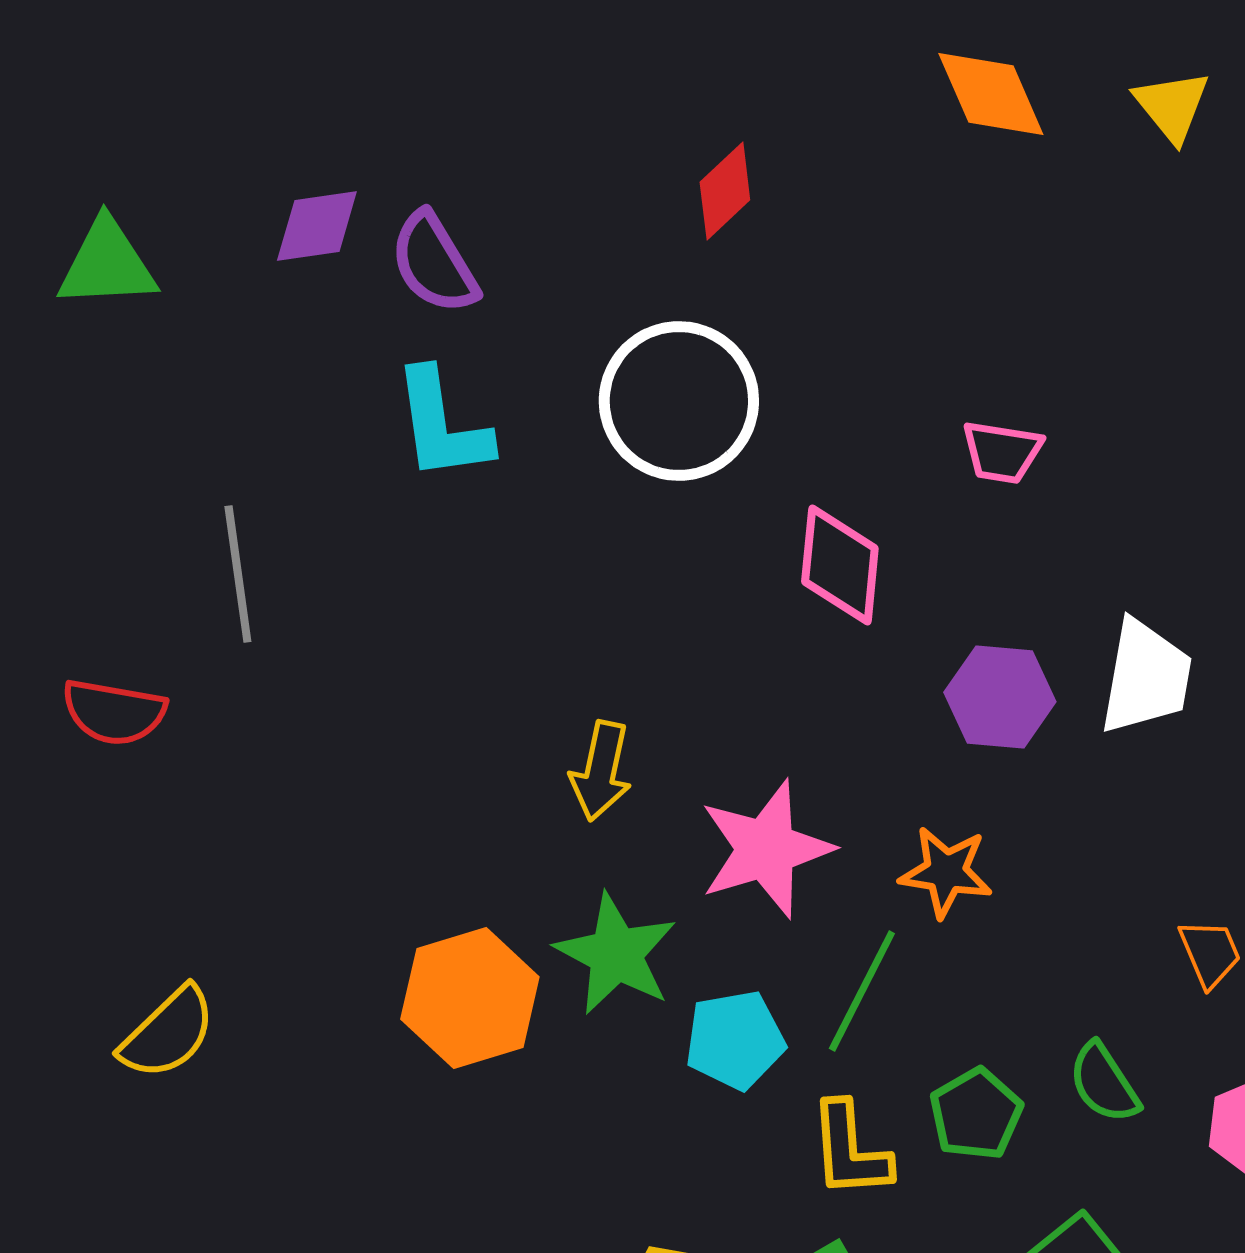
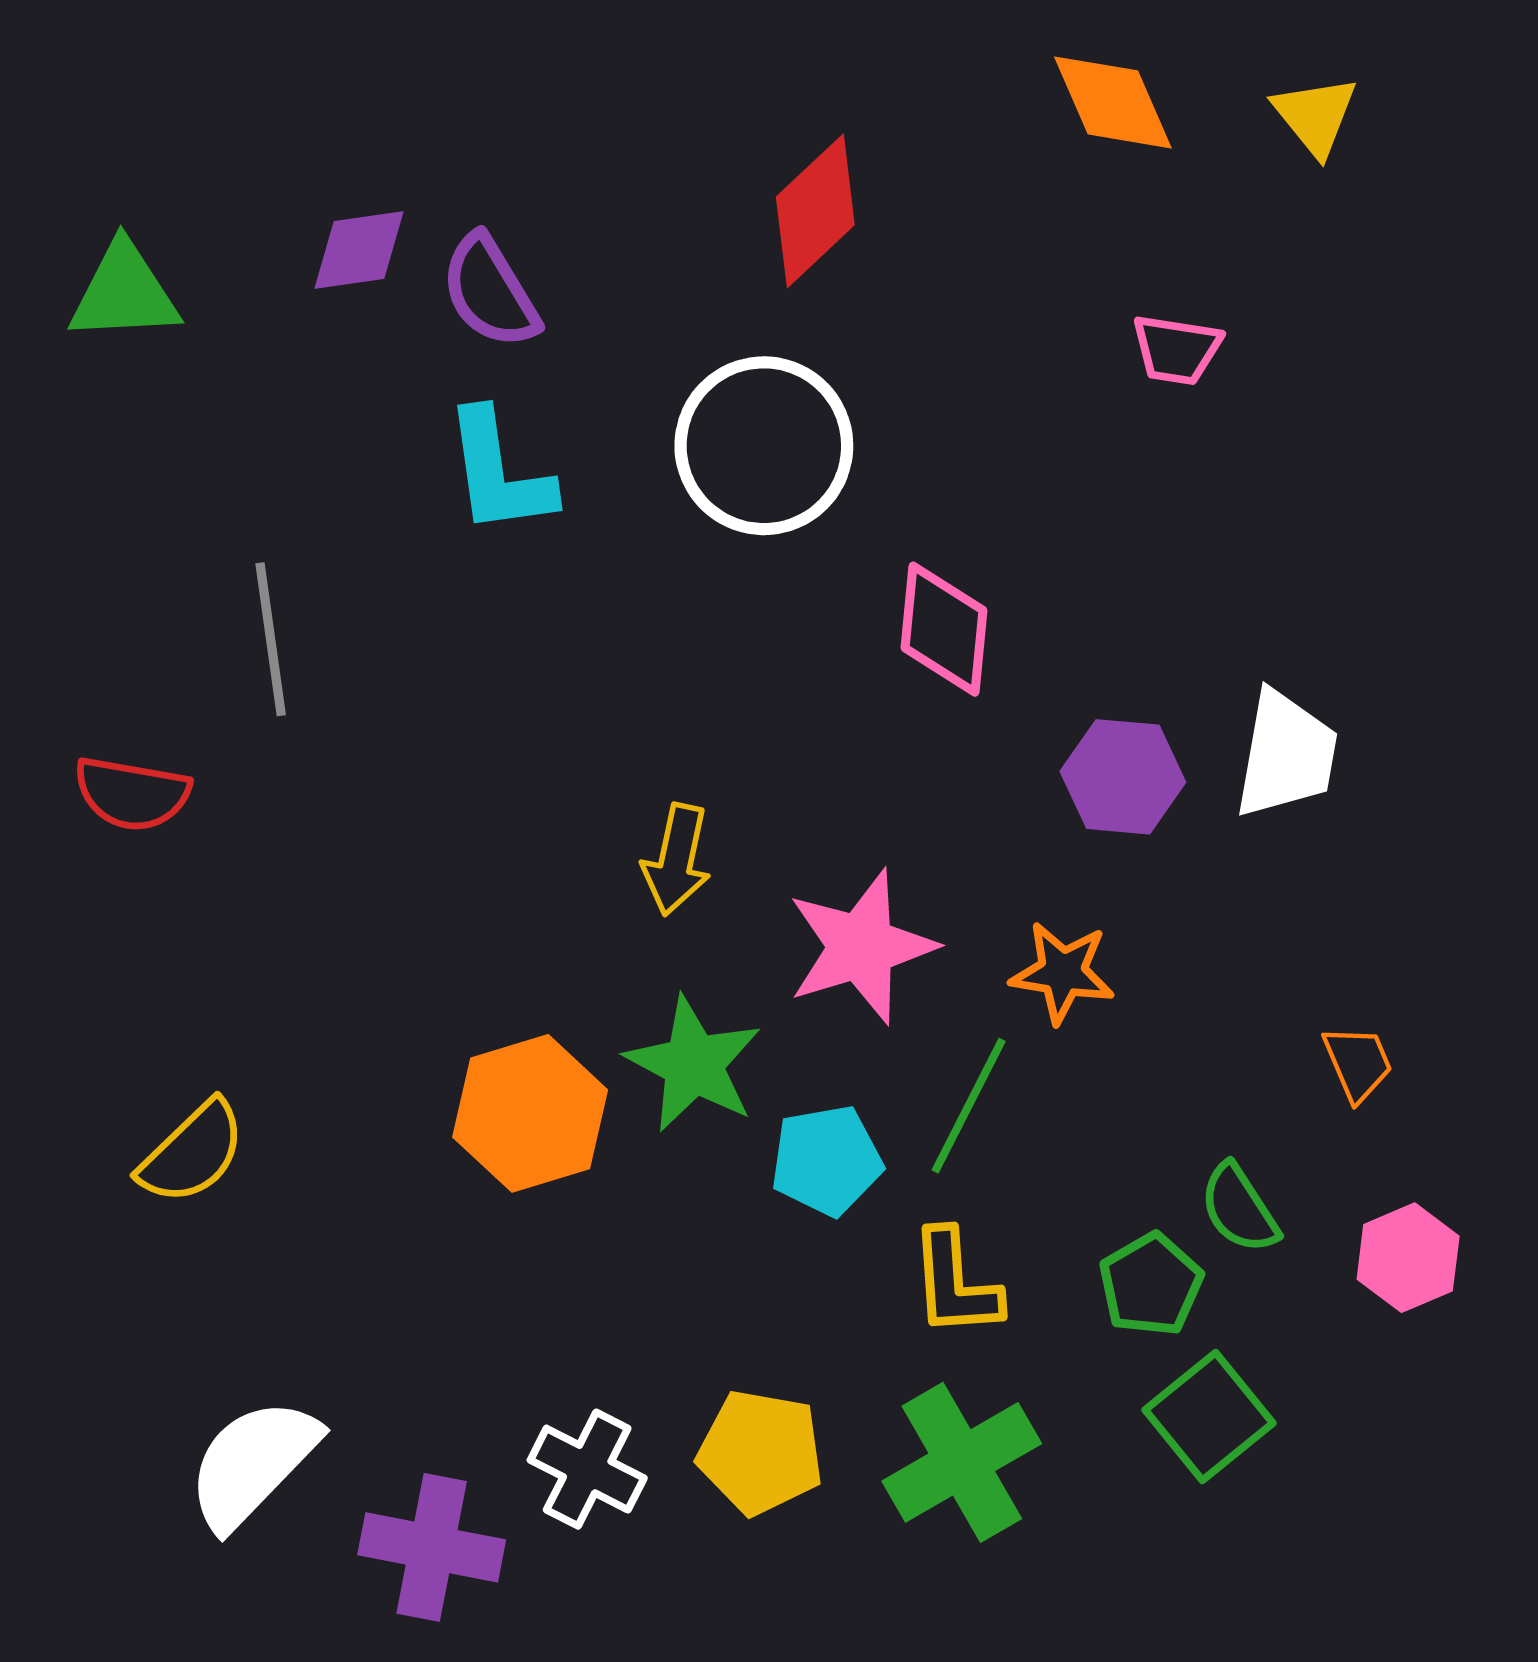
red diamond: (725, 191) -> (815, 211), size x1.4
pink trapezoid: (1002, 452) -> (1177, 350), moved
green pentagon: (976, 1114) -> (1151, 1285), moved

